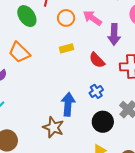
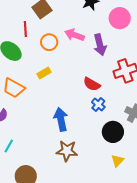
yellow rectangle: (66, 48) -> (44, 73), moved
red semicircle: (97, 60) -> (92, 84), moved
blue arrow: (68, 104) -> (61, 119), moved

